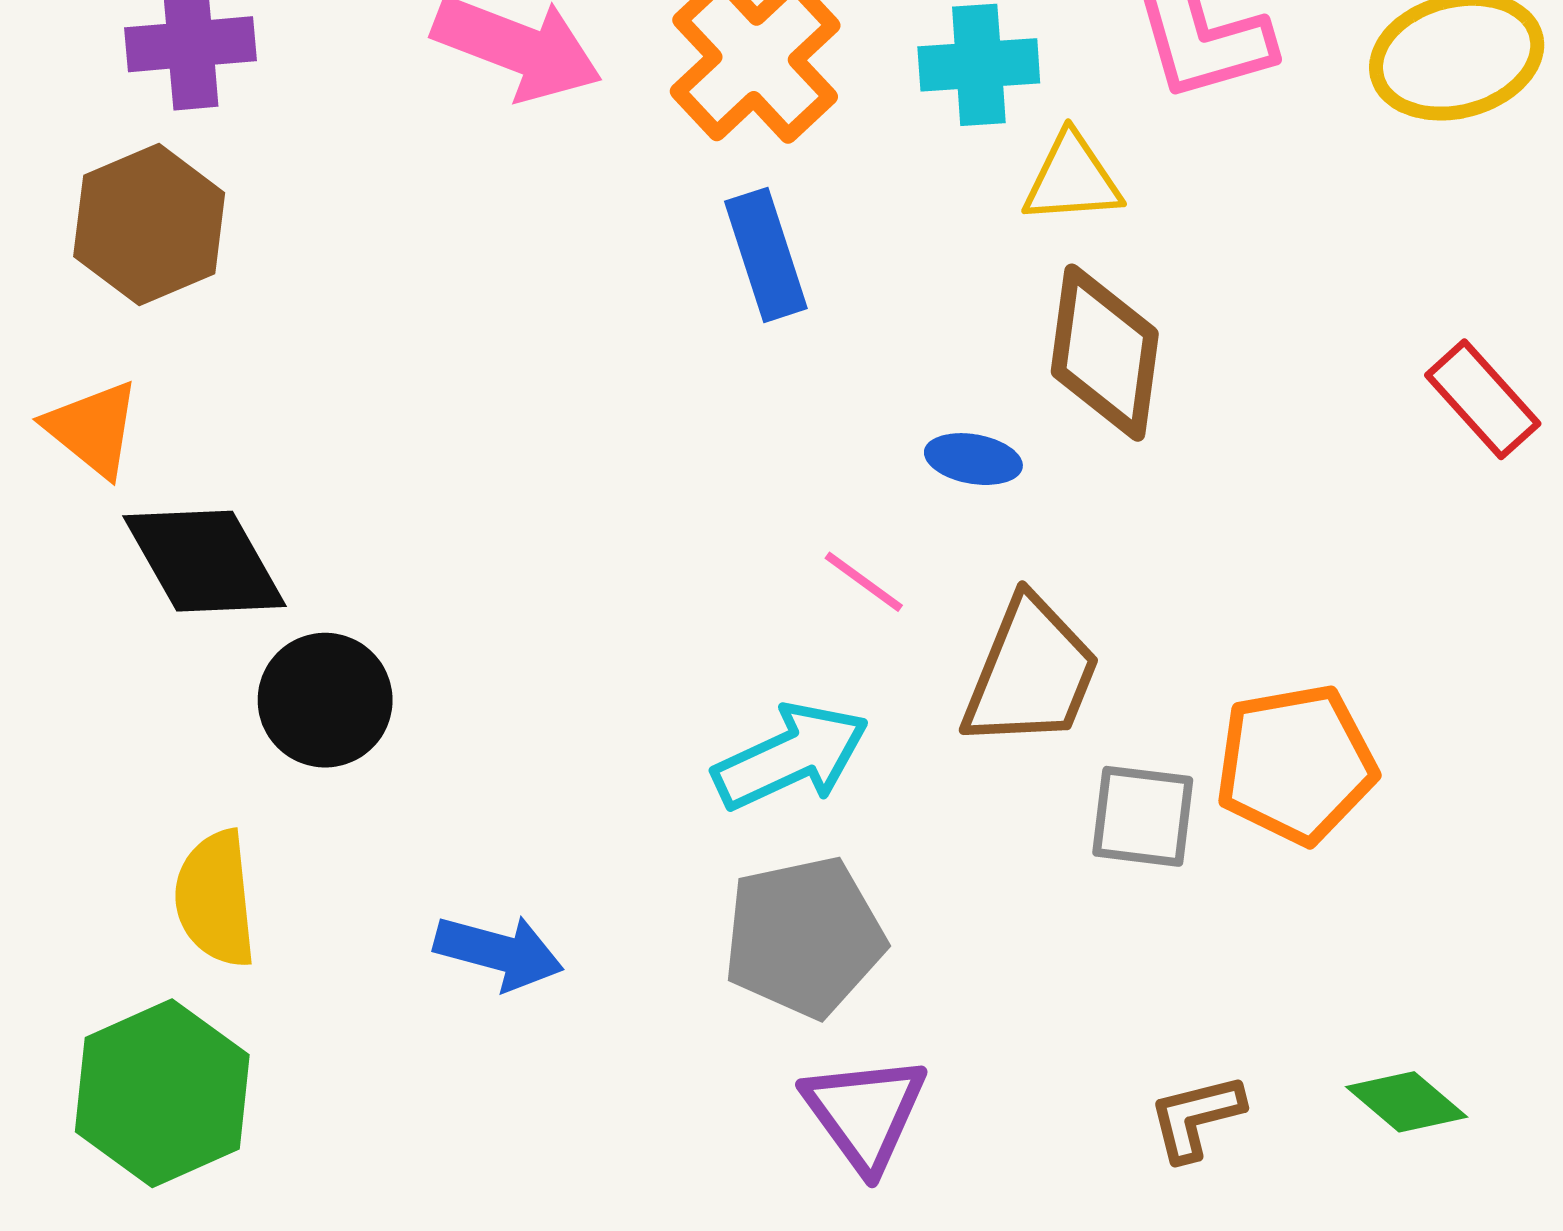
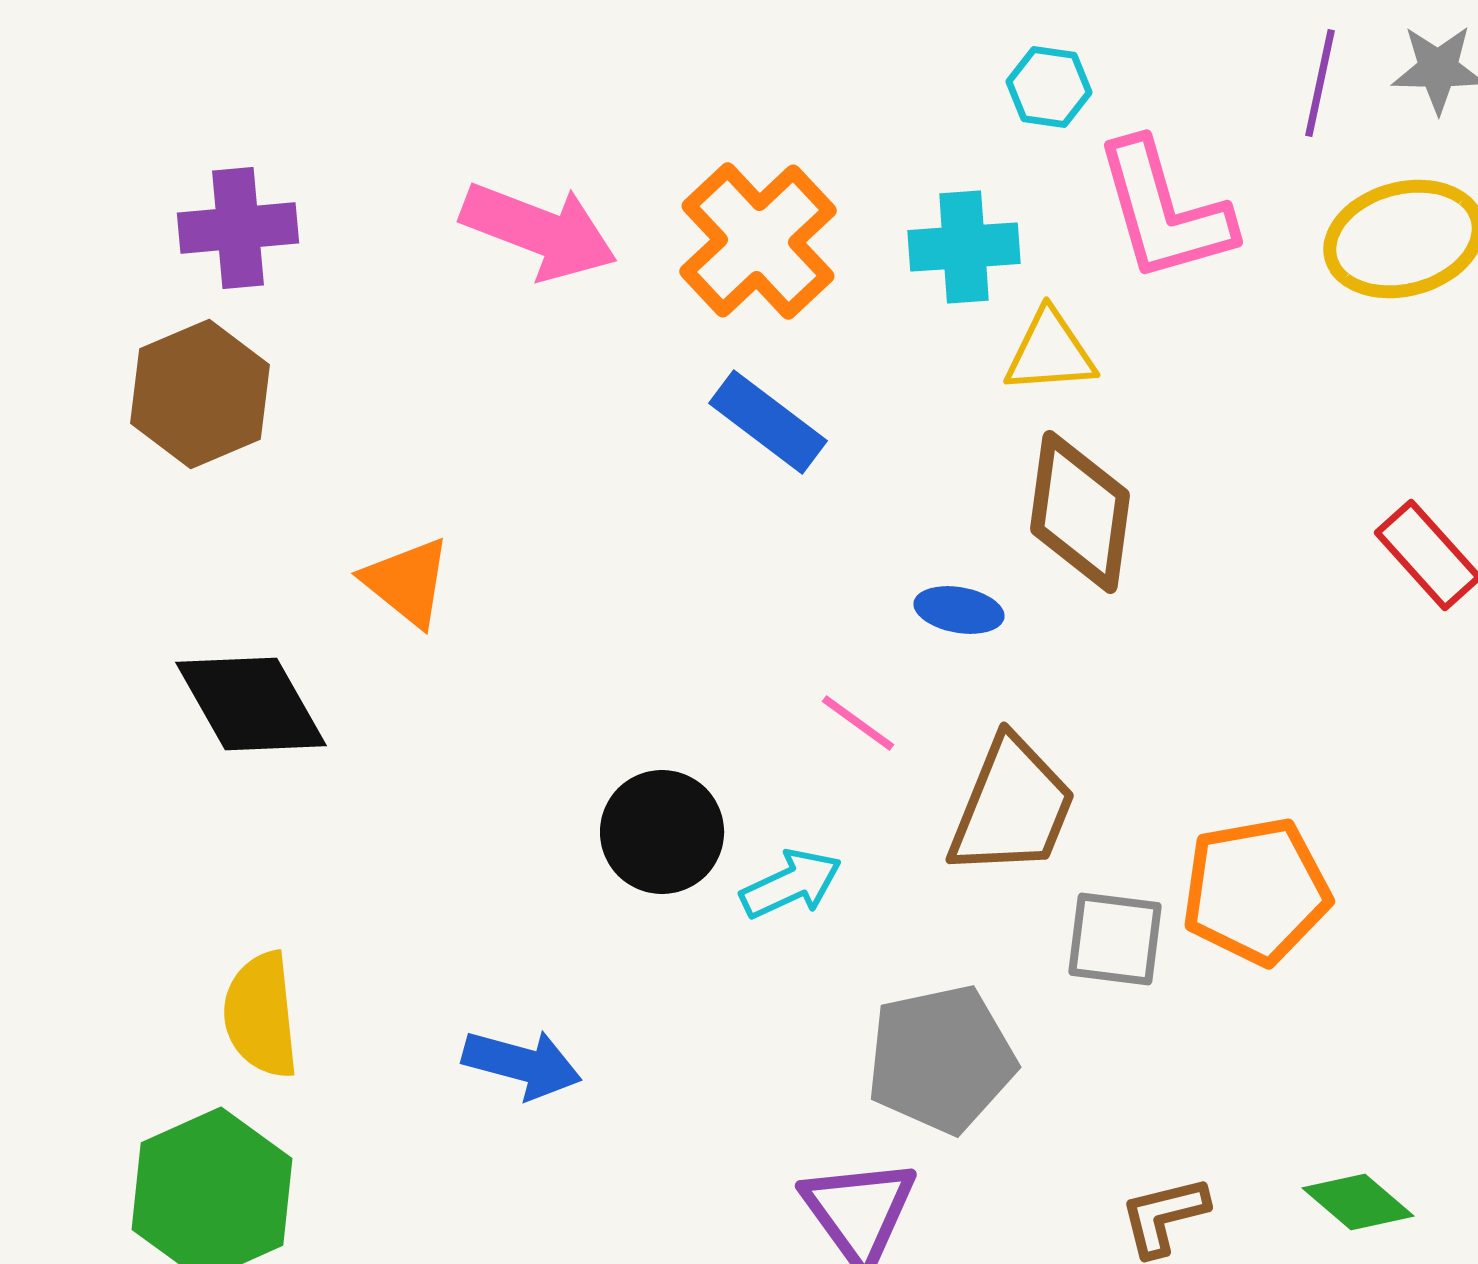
blue rectangle: (766, 255) -> (768, 422), turned -35
orange triangle: (93, 429) -> (407, 582), moved
black circle: (325, 700) -> (662, 832), moved
cyan arrow: (791, 757) -> (791, 884), size x0.7
gray pentagon: (804, 937) -> (941, 1059), moved

